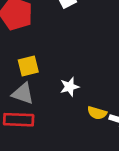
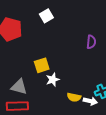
yellow square: (28, 66) -> (42, 65), moved

